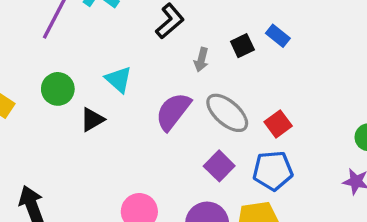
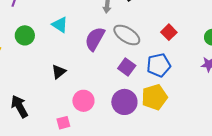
black triangle: (92, 120) -> (59, 72), moved
red square: (278, 124) -> (169, 32), moved

